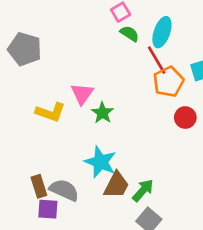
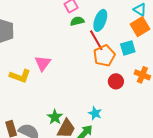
green semicircle: (130, 34) -> (77, 21), turned -48
green star: (102, 113) -> (55, 117), moved
cyan star: (100, 162) -> (95, 113), moved, size x0.6

